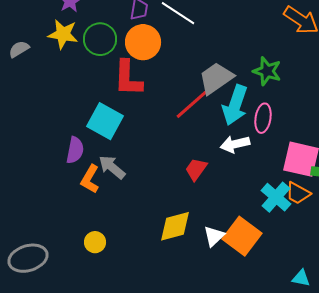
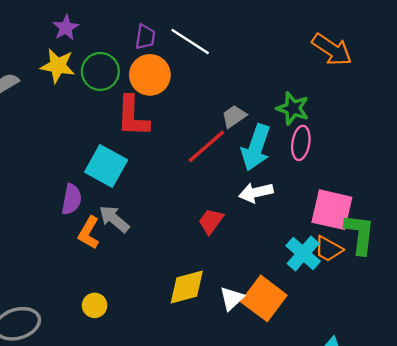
gray trapezoid: (216, 78) -> (234, 116), size x0.6
pink ellipse: (263, 118) -> (301, 143), moved

